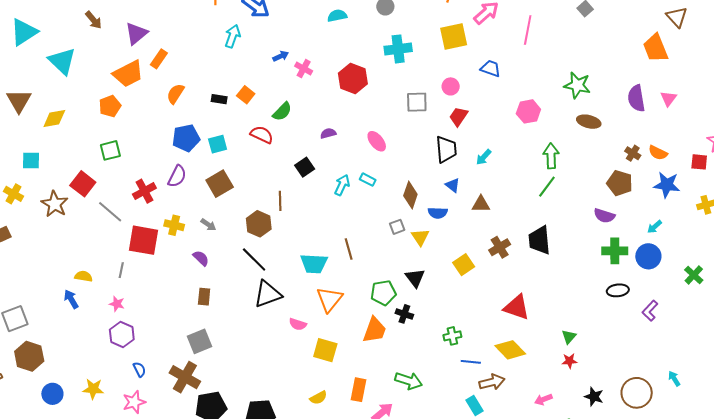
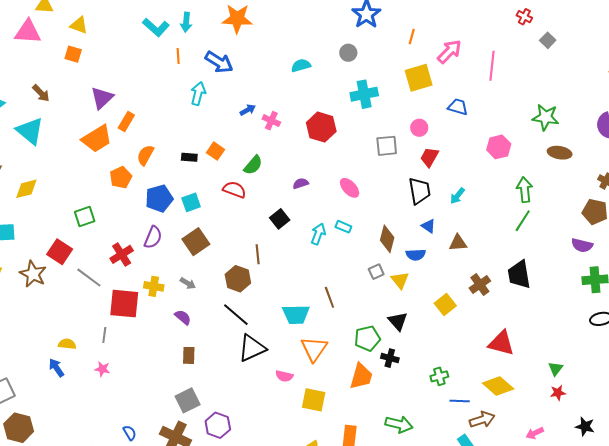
brown arrow: (93, 20) -> (41, 93), moved
orange pentagon: (110, 106) -> (121, 177), moved
purple hexagon: (122, 335) -> (218, 425), moved

